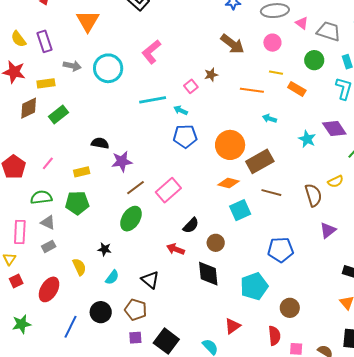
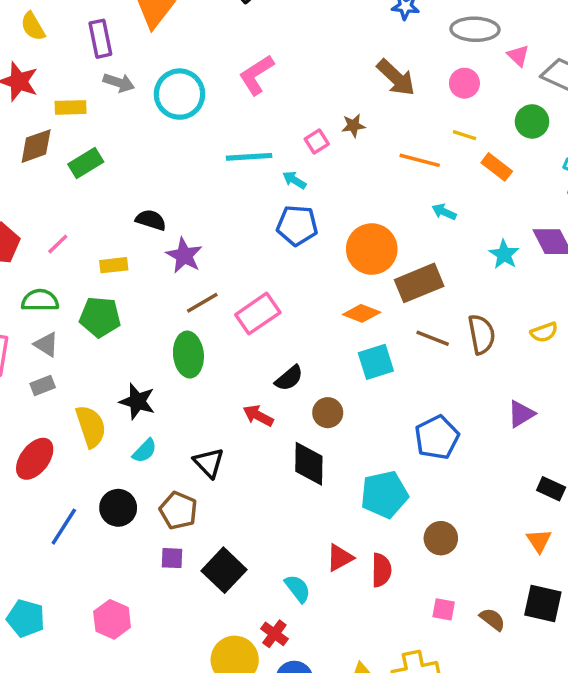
purple rectangle: (44, 41) -> (100, 39), moved
purple star: (122, 161) -> (184, 255), turned 30
brown semicircle: (313, 195) -> (482, 334), moved
green ellipse: (131, 219) -> (188, 355), turned -45
black star: (105, 249) -> (137, 401), size x1.5
blue pentagon: (281, 250) -> (437, 437), turned -30
yellow semicircle: (79, 267) -> (91, 426), size x1.4
red semicircle: (274, 336) -> (381, 570), moved

